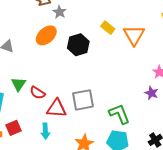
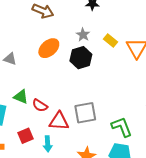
gray star: (59, 12) -> (83, 35), moved
green triangle: (18, 84) -> (21, 97), turned -42
red square: (14, 128) -> (26, 136), moved

